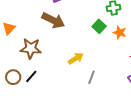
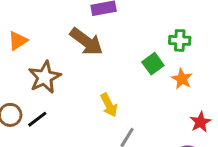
brown star: (31, 48) -> (45, 77), turned 30
yellow arrow: (76, 58) -> (109, 105), turned 84

